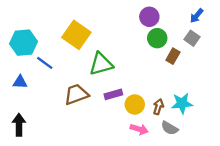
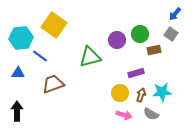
purple circle: (149, 17) -> (117, 40), moved
yellow square: (76, 35) -> (54, 25), moved
brown rectangle: (173, 56) -> (154, 50), turned 48
brown trapezoid: (76, 94) -> (53, 84), moved
purple rectangle: (113, 94) -> (136, 73), moved

